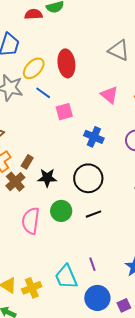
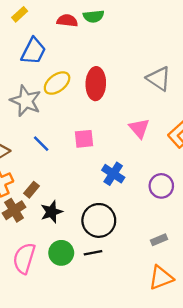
blue line: (43, 93) -> (41, 144), moved
black star: (47, 178) -> (51, 212), turned -30
black line: (93, 214) -> (93, 253), moved

